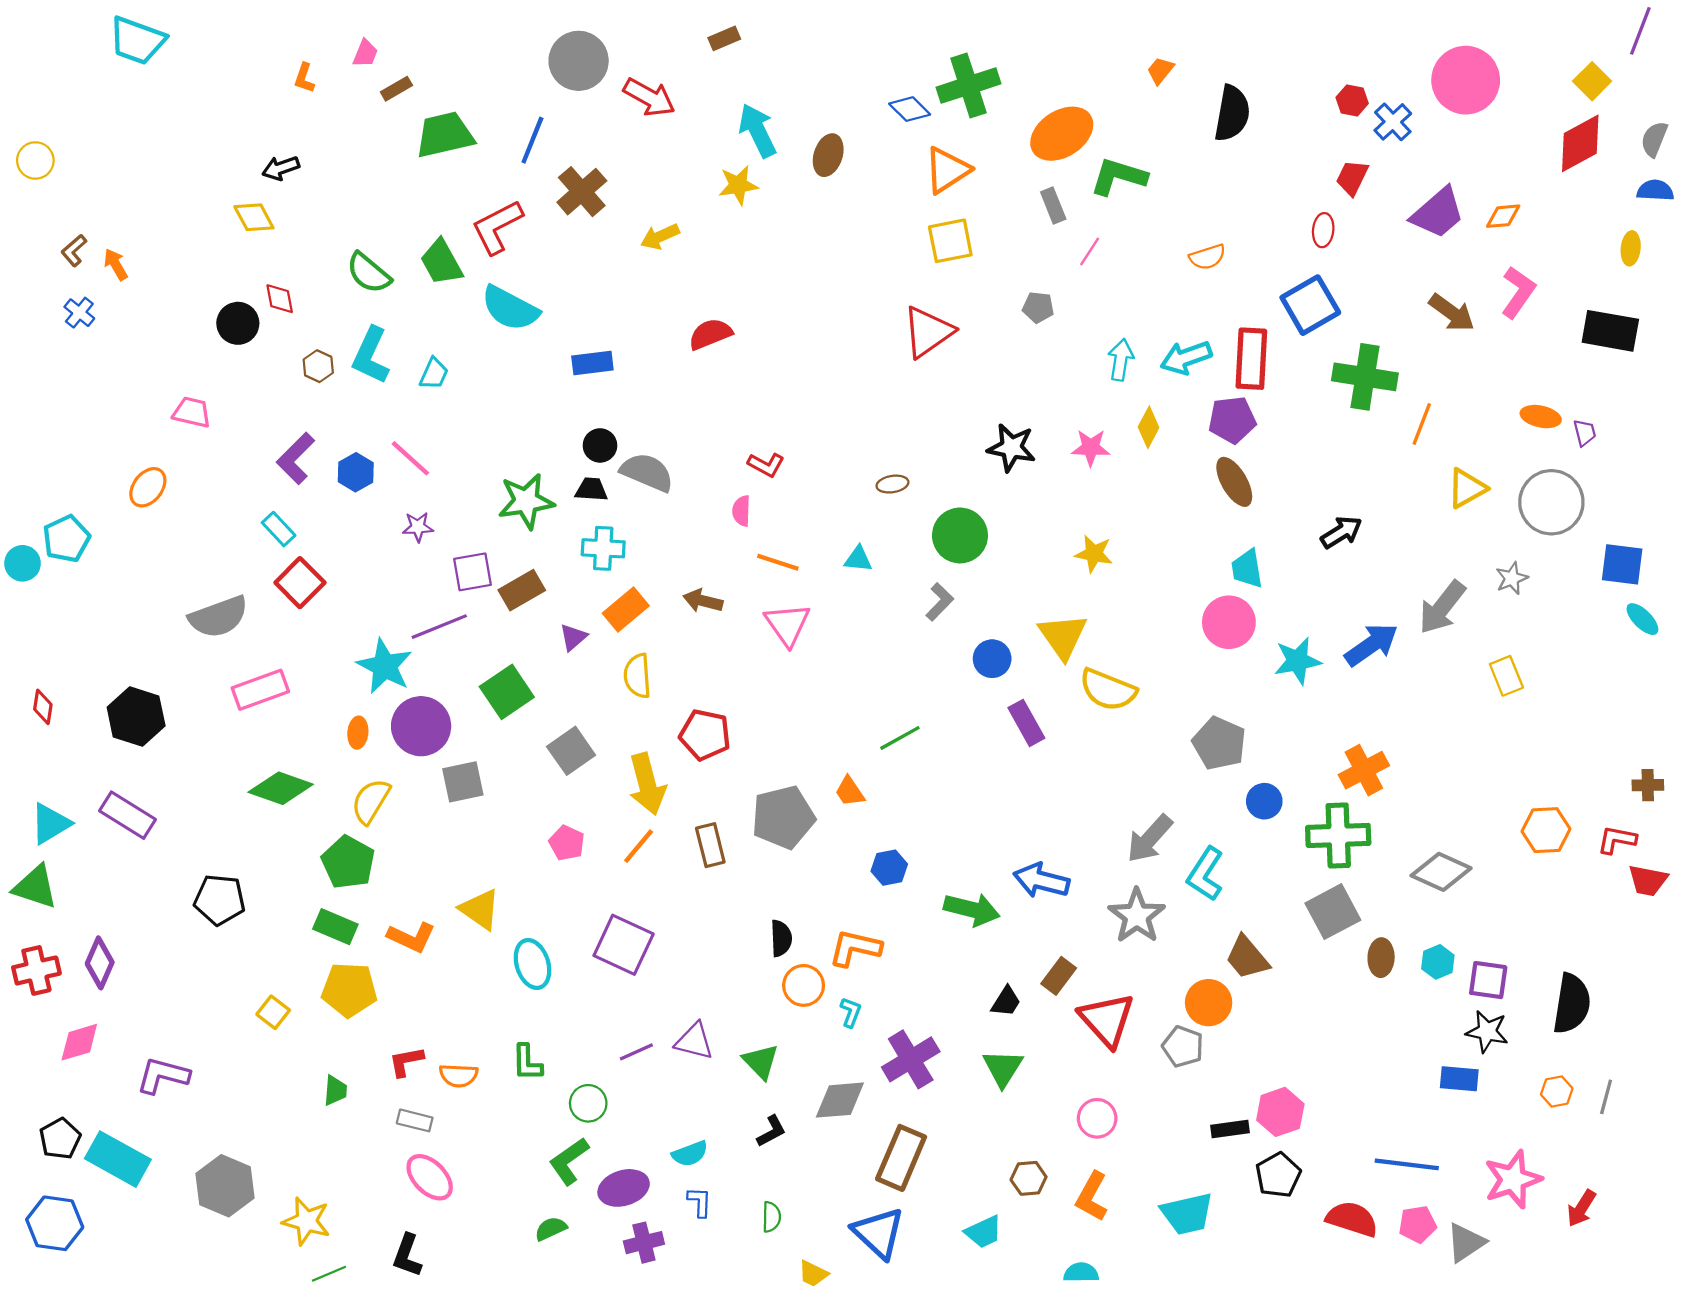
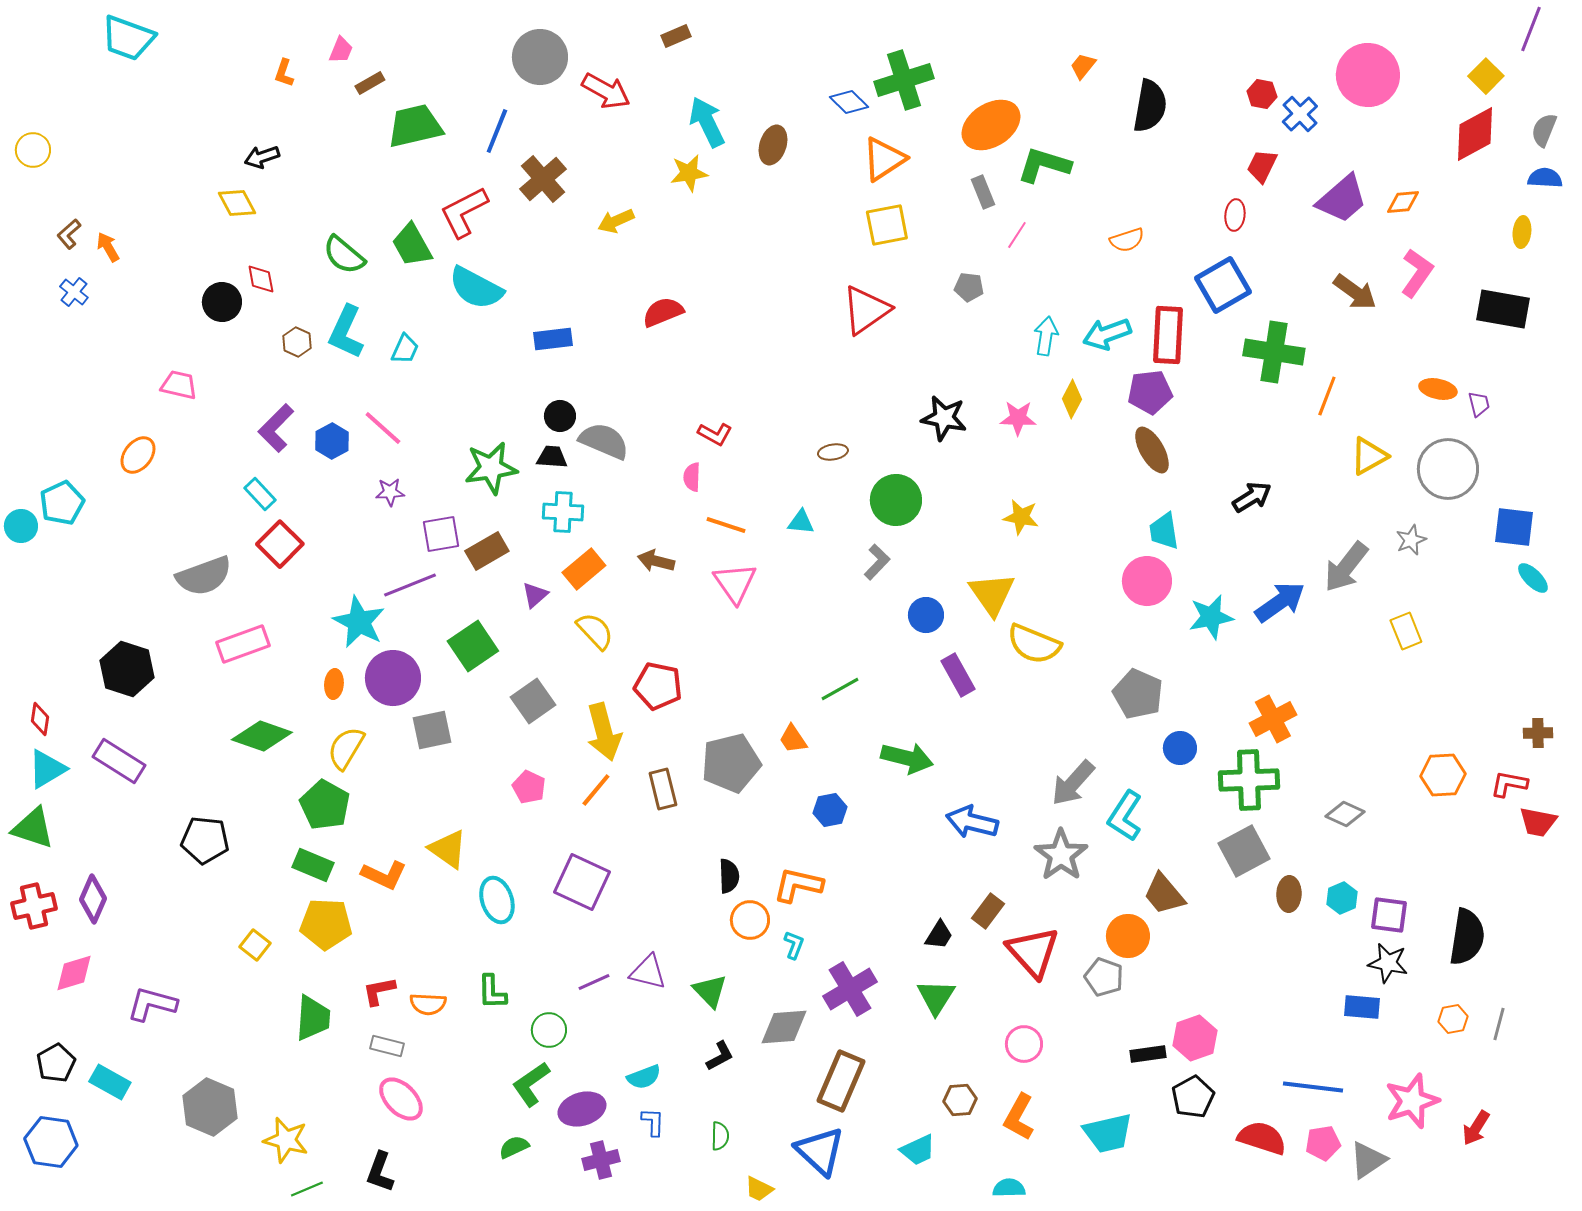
yellow semicircle: (637, 676) -> (595, 631), turned 141
red diamond: (43, 707) -> (40, 719), moved
gray diamond: (1441, 872) -> (1345, 814), size x0.7
green arrow: (972, 909) -> (907, 758), moved
green trapezoid: (335, 1090) -> (313, 1018), size x1.6
cyan rectangle: (118, 1159) -> (110, 1082), size x0.7

